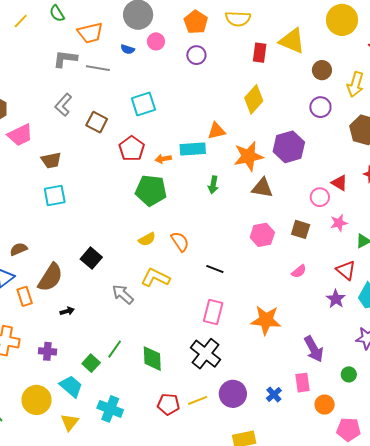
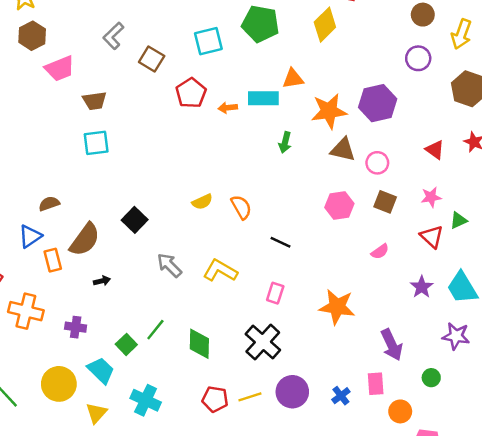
yellow diamond: (254, 99) -> (325, 25), moved
green pentagon: (151, 190) -> (260, 24), moved
pink circle: (320, 197) -> (377, 163), moved
red triangle: (346, 270) -> (432, 237), moved
yellow L-shape: (156, 278) -> (220, 271), moved
pink rectangle: (213, 312) -> (275, 293), size x0.7

